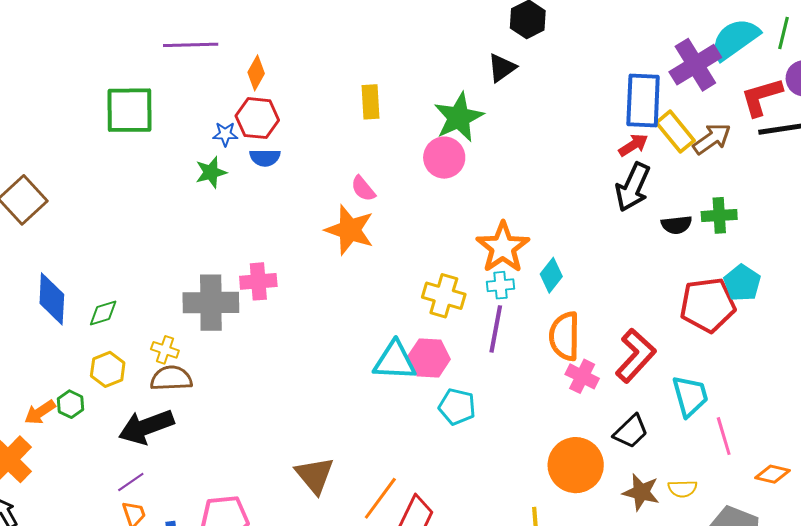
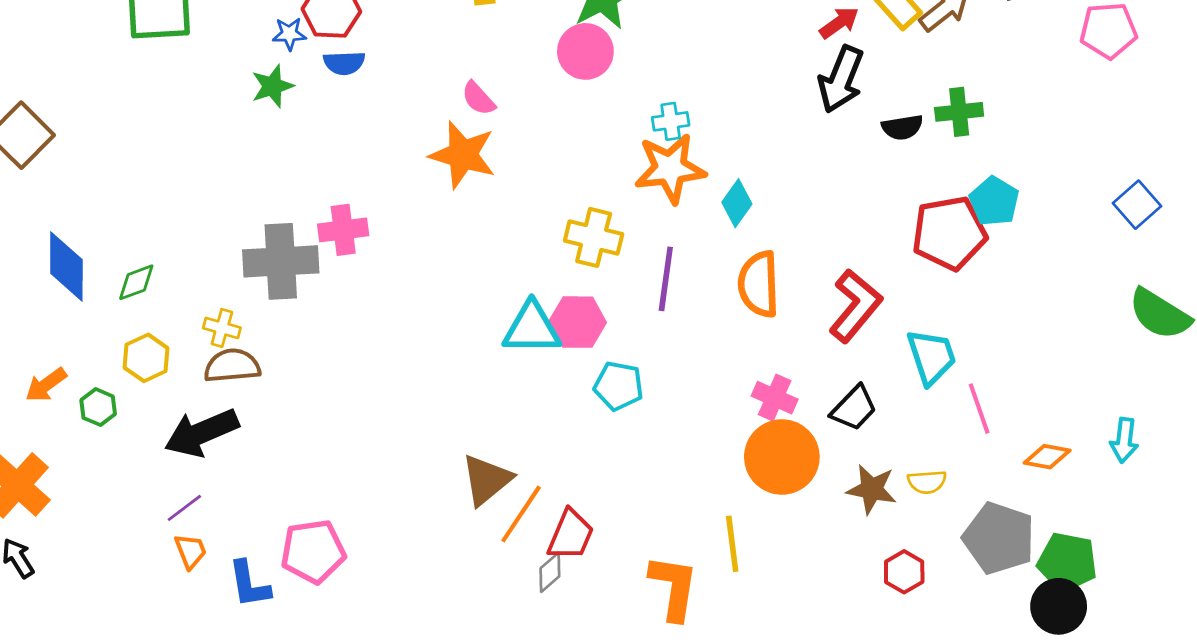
orange star: (503, 247) -> (670, 168), turned 30
cyan cross: (501, 285) -> (671, 121), moved
pink cross: (582, 376) -> (775, 398), moved
orange arrow: (40, 412) -> (46, 385), moved
brown triangle: (315, 475) -> (487, 480), moved, turned 33

